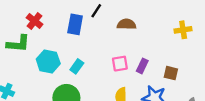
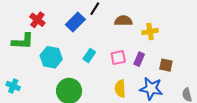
blue rectangle: (75, 24) -> (75, 22), turned 36
yellow cross: (183, 30) -> (150, 32), moved
cyan rectangle: (77, 66) -> (89, 56), moved

